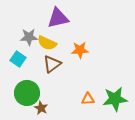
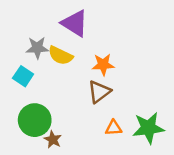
purple triangle: (58, 18) -> (75, 23), turned 45
brown triangle: (52, 64) -> (99, 92), moved

